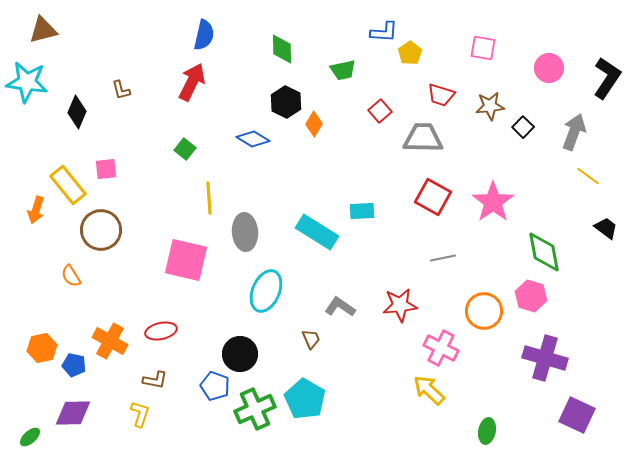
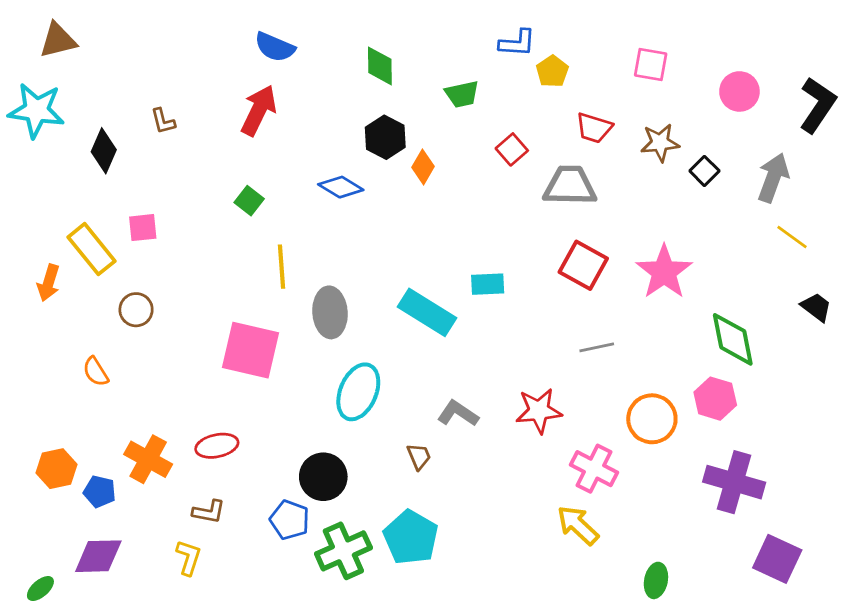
blue semicircle: (204, 35) -> (275, 47), turned 100
brown circle: (101, 230) -> (136, 310), size x0.6

